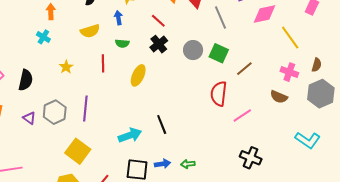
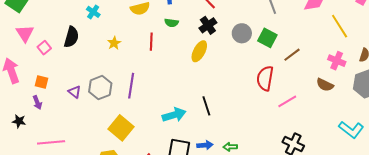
yellow ellipse: (138, 75) -> (199, 51), moved
black semicircle: (26, 80) -> (71, 37), moved

